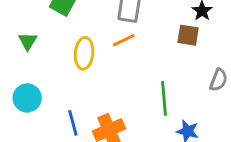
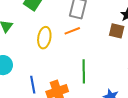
green line: (164, 98) -> (84, 71), moved

